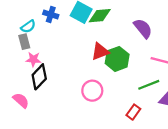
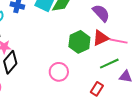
red triangle: (100, 51) -> (101, 38), moved

